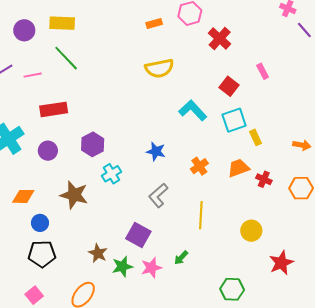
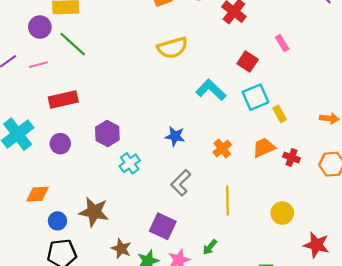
purple circle: (24, 30) -> (40, 27), moved
brown star: (74, 195) -> (94, 212), moved
red star: (281, 263) -> (316, 245), turned -30

